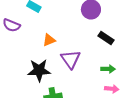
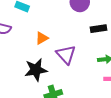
black rectangle: (106, 38) -> (99, 29), turned -35

